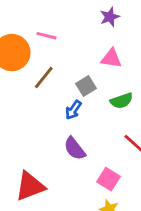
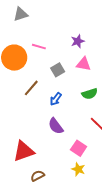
purple star: (110, 17) -> (78, 41), moved
brown line: (44, 78) -> (31, 88), moved
gray square: (86, 86) -> (58, 70), moved

